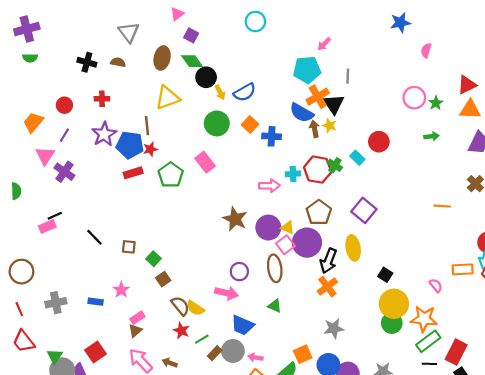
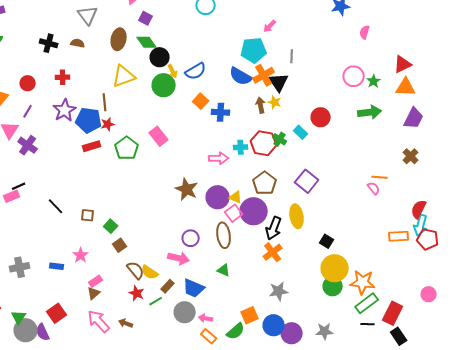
blue semicircle: (302, 113) -> (241, 76), moved
green circle: (217, 123) -> (164, 85), moved
green arrow: (431, 136) -> (370, 112), size x1.6
pink semicircle: (436, 286) -> (374, 188), moved
brown rectangle: (215, 353) -> (168, 286), moved

